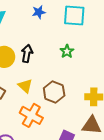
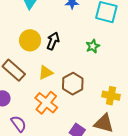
yellow triangle: (25, 86) -> (46, 73), turned 42

